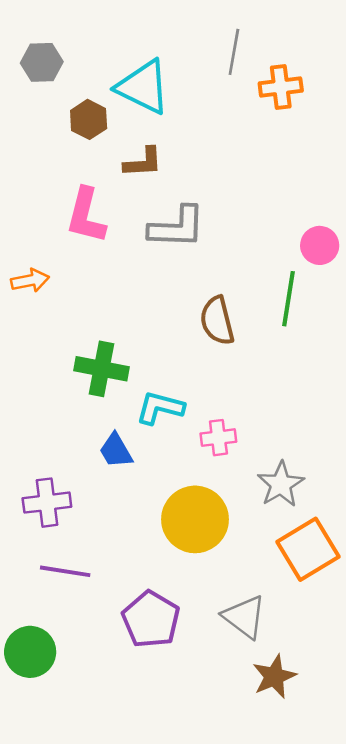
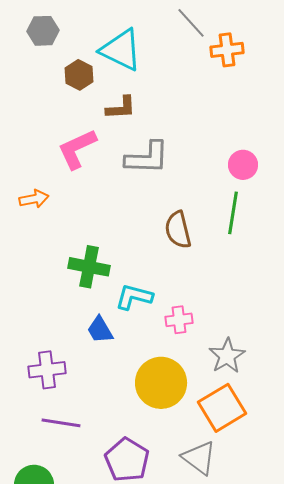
gray line: (234, 52) -> (191, 23), turned -52
pink L-shape: (86, 216) -> (77, 149), turned 51
pink circle: (320, 245) -> (243, 165), moved
orange square: (308, 549) -> (222, 408), moved

